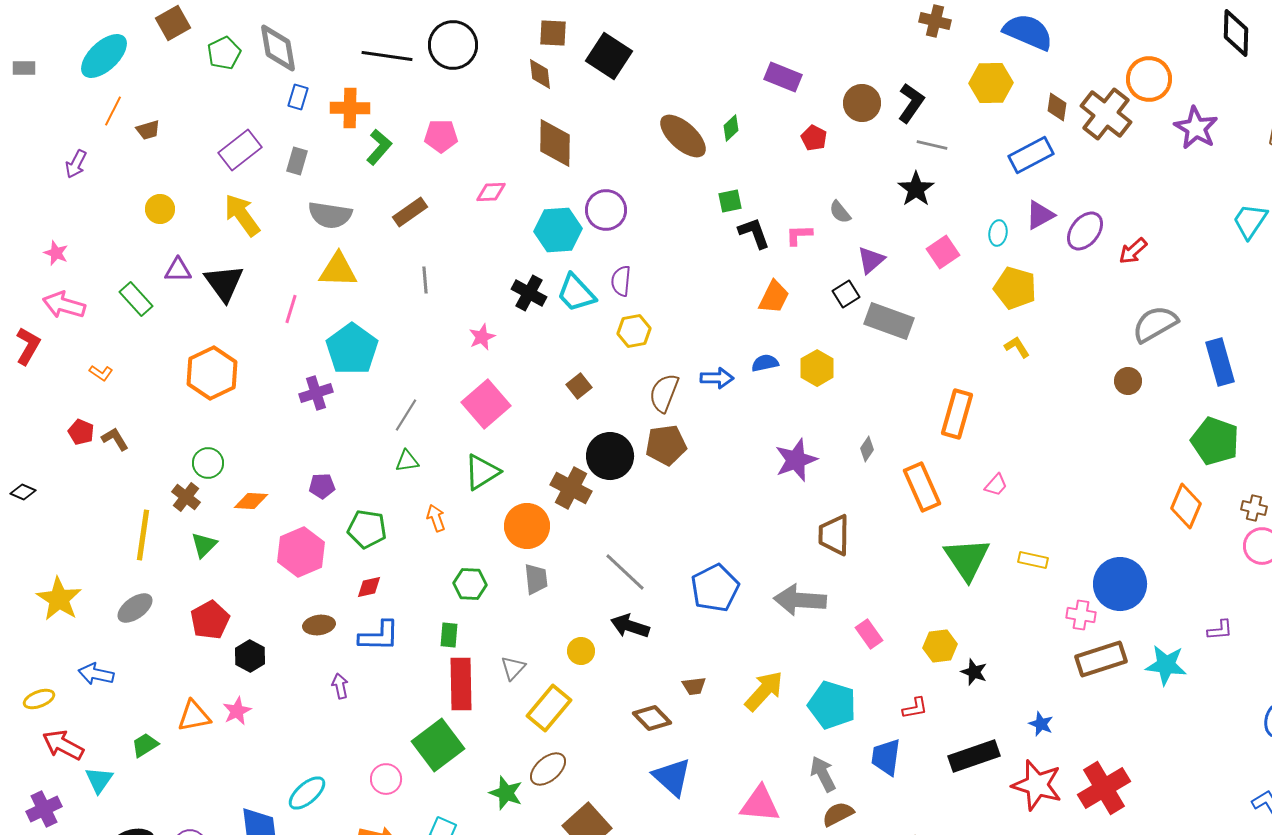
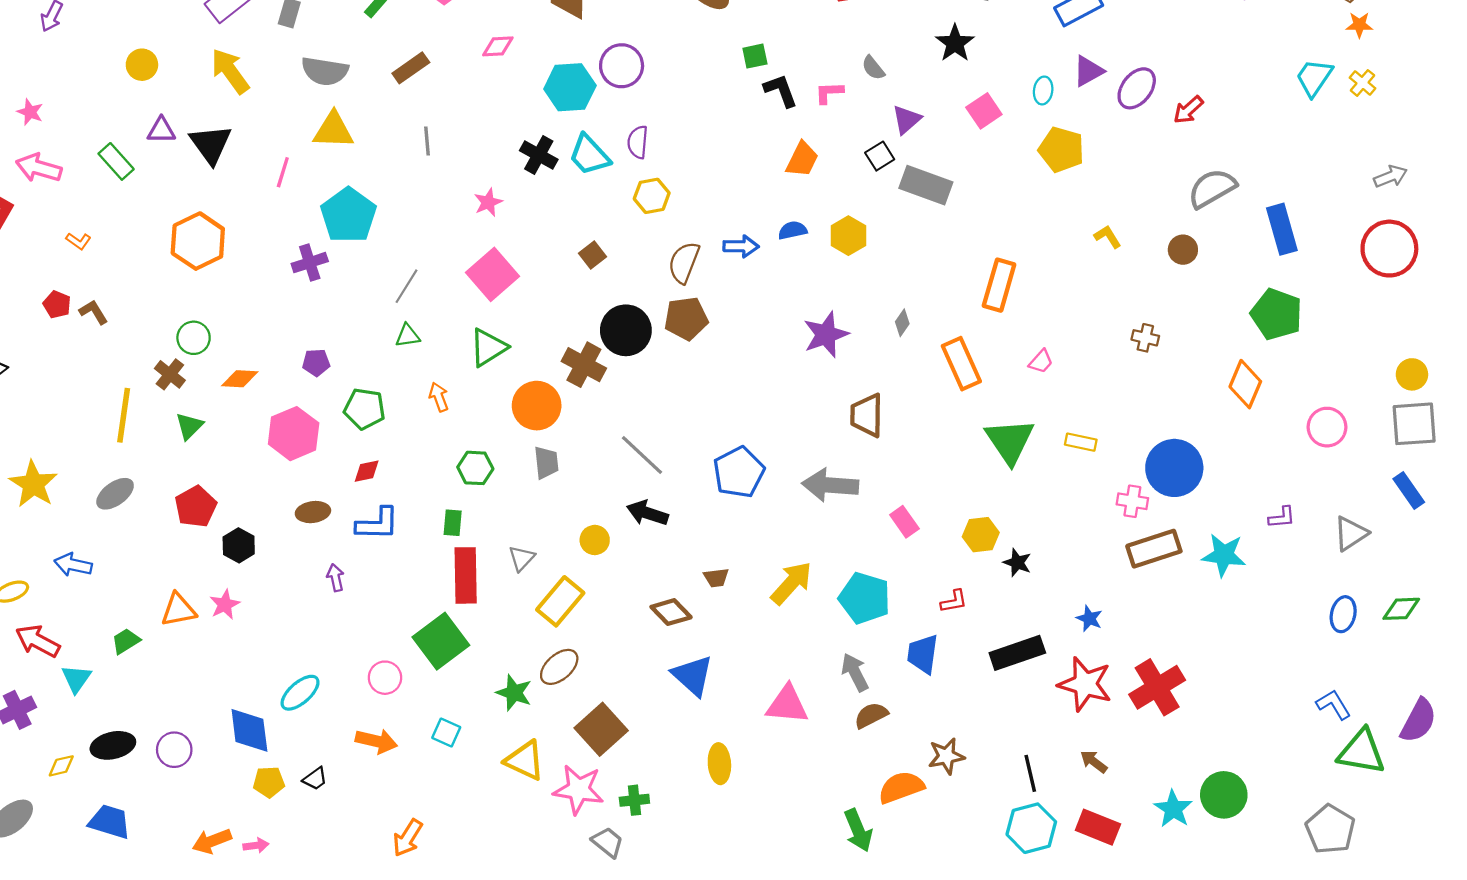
yellow L-shape: (1017, 347) -> (1108, 237), moved
brown cross: (1254, 508) -> (1145, 338), moved

